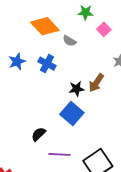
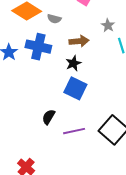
blue cross: (47, 64) -> (38, 47), size x1.4
brown arrow: (96, 83) -> (79, 41), moved, turned -114

